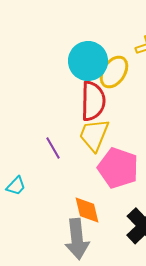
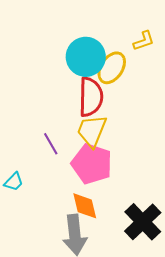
pink pentagon: (118, 168) -> (92, 164), moved

